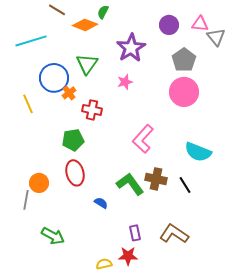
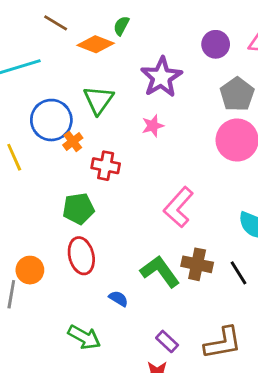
purple rectangle: (135, 233) -> (167, 341), turned -35
brown L-shape: (174, 234) -> (223, 343), turned 136
green arrow: (53, 236) -> (84, 337), moved

